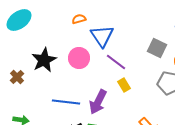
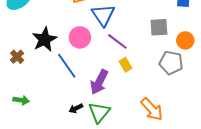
gray square: (157, 48) -> (159, 27), turned -30
blue line: (66, 102) -> (67, 66), moved, turned 48

